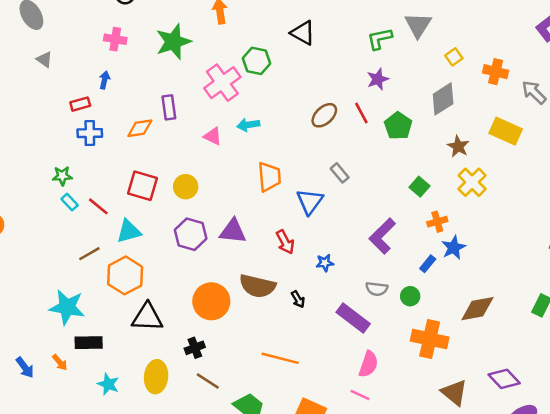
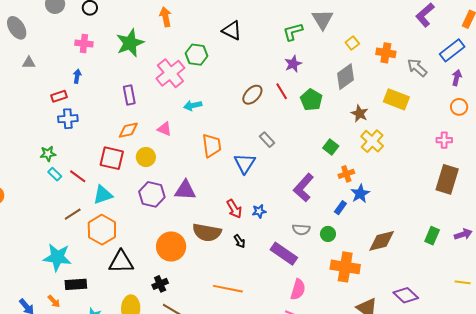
gray triangle: (44, 59) -> (29, 63), turned -32
orange diamond: (140, 128) -> (128, 130), moved
pink triangle: (213, 136) -> (164, 129), moved
red arrow: (285, 242) -> (234, 209), moved

